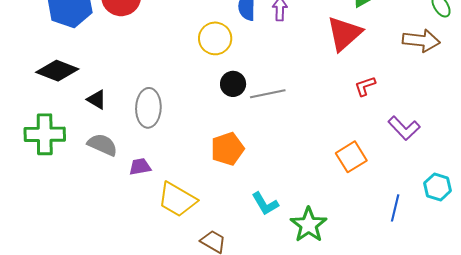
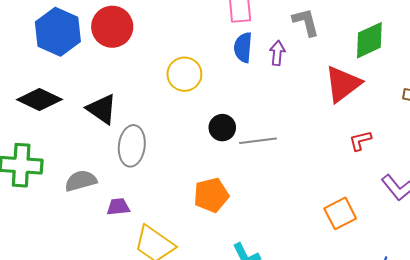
yellow circle: (215, 38) -> (184, 74), moved
black triangle: (97, 100) -> (102, 109), moved, size x1.5
gray semicircle: (102, 145) -> (81, 181), turned -44

